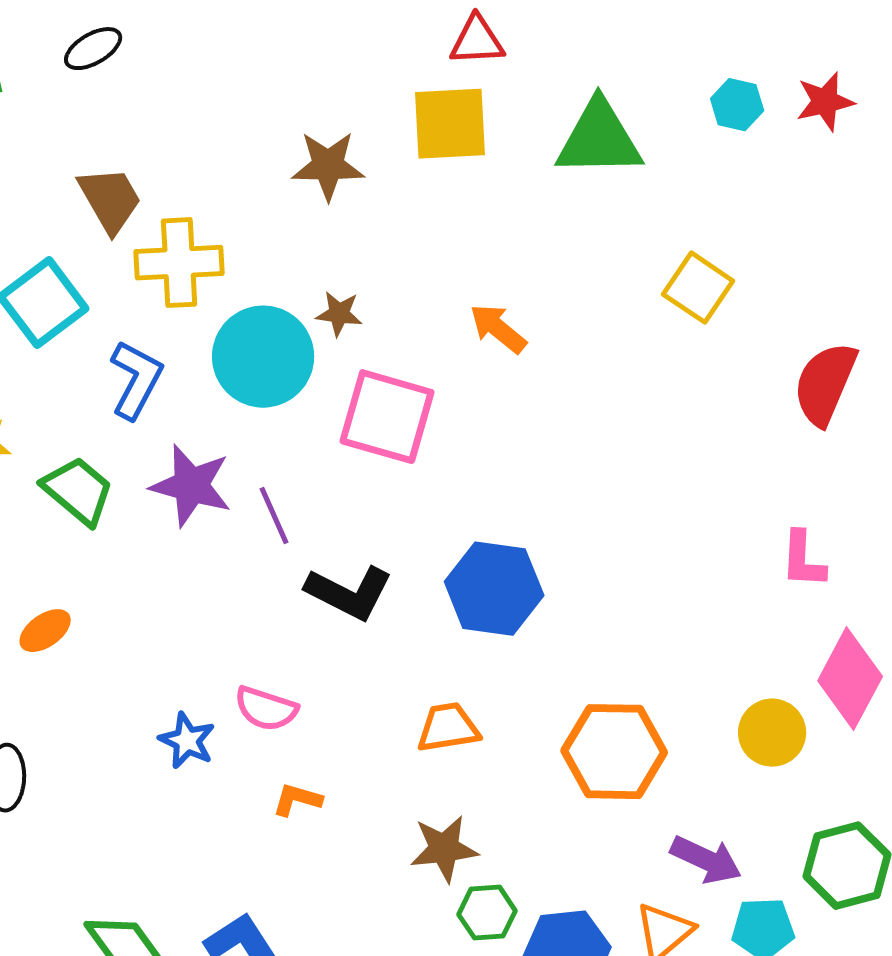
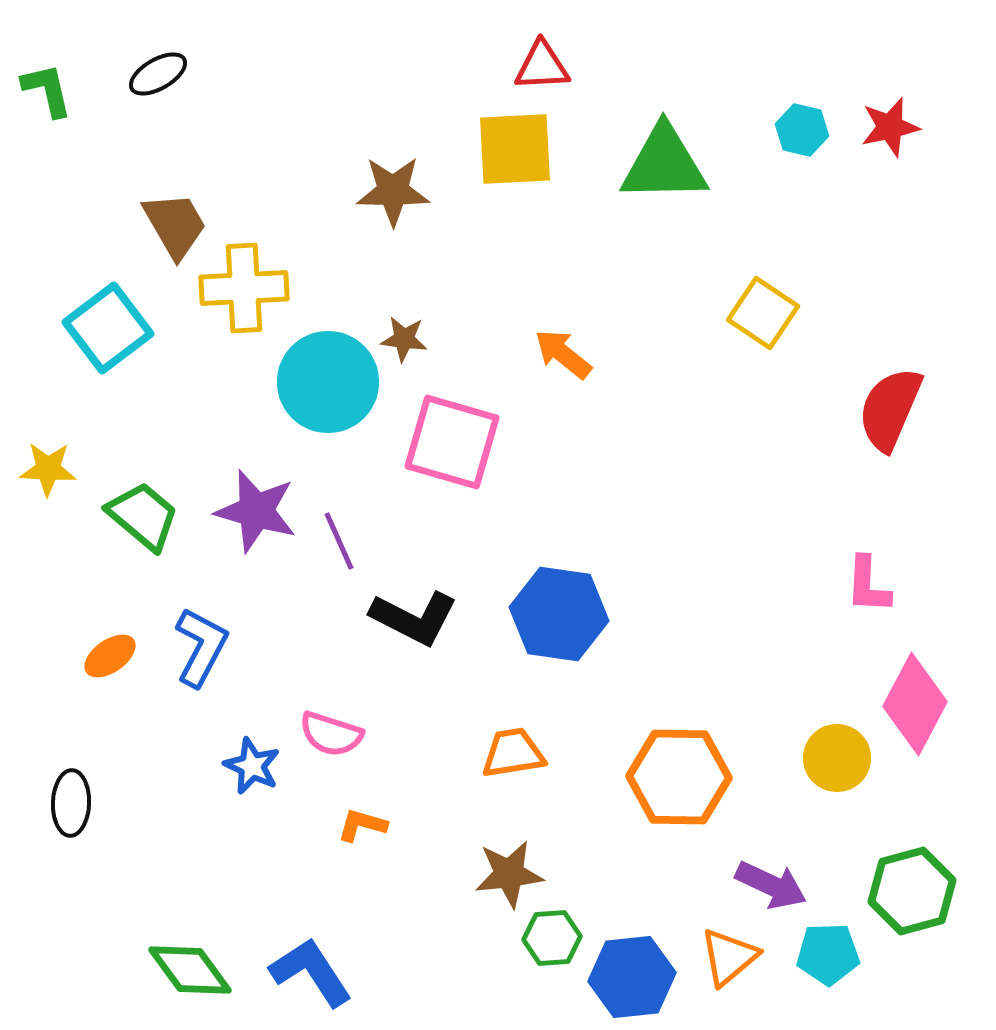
blue L-shape: (136, 380) -> (201, 647), moved

